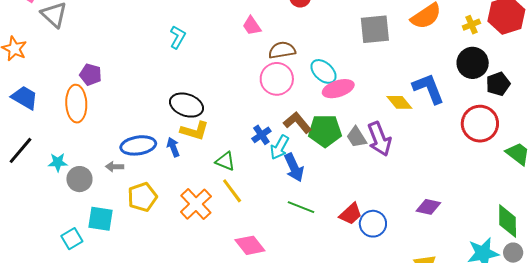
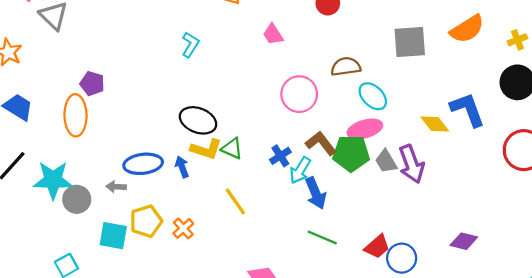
brown semicircle: (282, 50) -> (346, 67), moved
cyan ellipse: (323, 71) -> (373, 96), moved
pink ellipse: (338, 89) -> (365, 129), moved
green triangle: (225, 161) -> (232, 149), moved
cyan star: (58, 162) -> (53, 180), size x1.8
yellow line: (232, 191) -> (235, 201), moved
orange cross: (196, 204) -> (183, 228), moved, size x0.6
cyan square: (101, 219) -> (113, 236), moved

